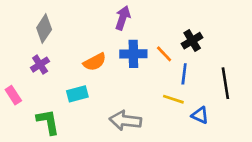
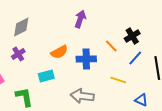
gray diamond: (44, 29) -> (21, 27), turned 30
blue cross: (133, 54) -> (86, 59), moved
blue line: (184, 74) -> (135, 58), moved, turned 35
blue triangle: (200, 115) -> (141, 100), moved

